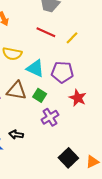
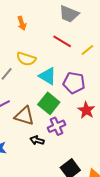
brown triangle: (17, 91) -> (24, 116), moved
green square: (40, 95) -> (49, 103), size x1.5
black arrow: (16, 135) -> (37, 140), moved

